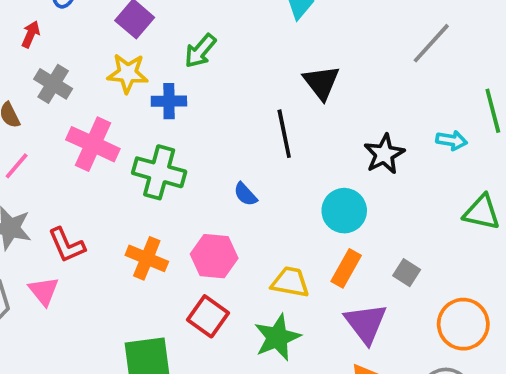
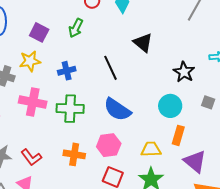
green arrow: (200, 51) -> (76, 28), moved
yellow star: (128, 73) -> (30, 61), moved
black line: (284, 134) -> (111, 68), moved
blue semicircle: (245, 194) -> (117, 109), size x2.0
gray square: (407, 273) -> (208, 102), moved

